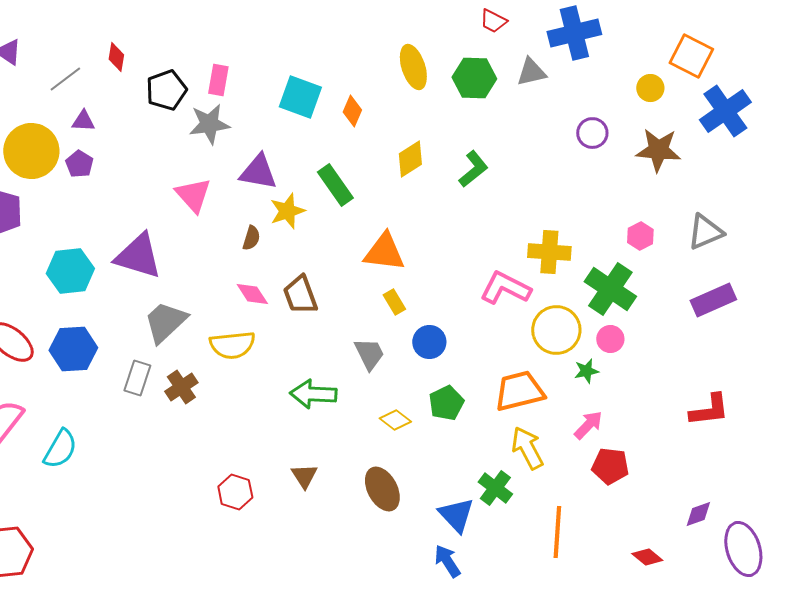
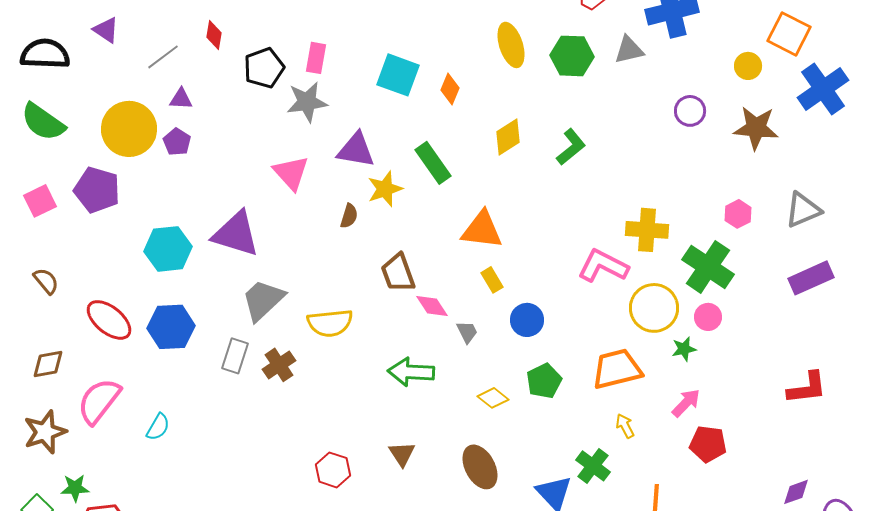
pink diamond: (252, 294) -> (432, 306), moved
gray trapezoid: (369, 354) -> (467, 332), size x0.7
yellow arrow: (527, 448) -> (625, 426), size x0.6
cyan semicircle: (60, 449) -> (158, 427), size x0.7

